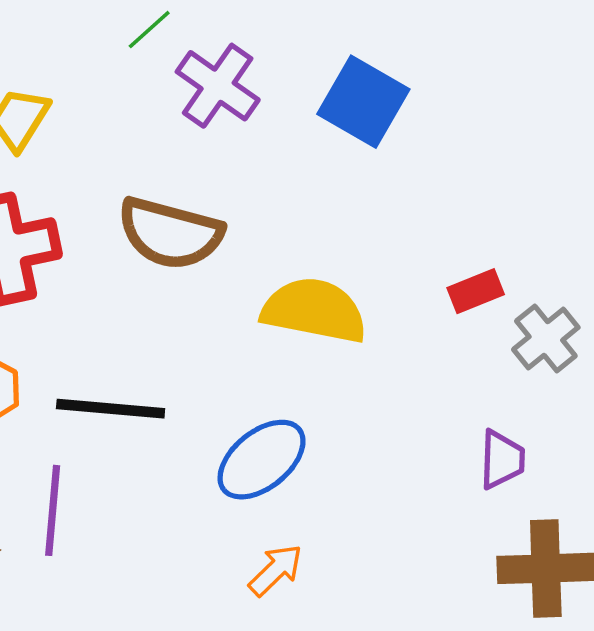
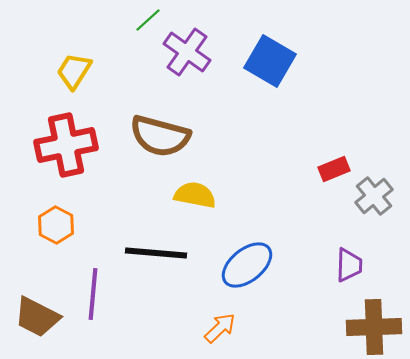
yellow semicircle: (314, 310) -> (195, 195), moved, size x0.7
black line: (111, 409) -> (156, 253), moved
blue ellipse: (262, 460) -> (247, 265), moved

